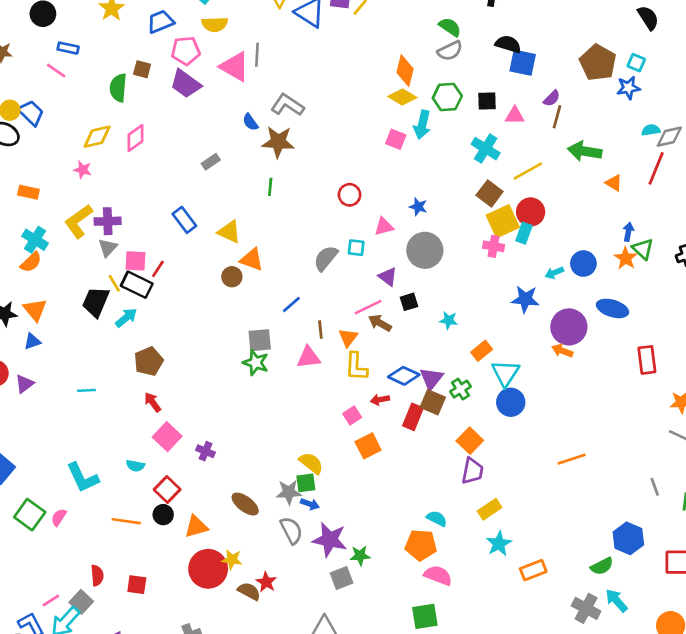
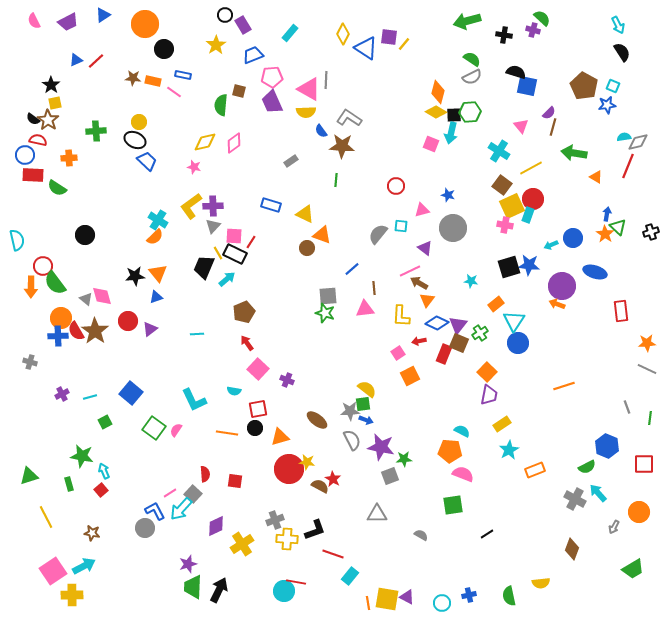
yellow semicircle: (215, 24) -> (306, 112), moved
purple trapezoid: (186, 84) -> (272, 102), turned 30
black square: (487, 101) -> (454, 115), moved
blue trapezoid: (31, 113) -> (147, 161), moved
pink triangle: (515, 115) -> (521, 126), turned 49
orange rectangle: (28, 192) -> (153, 81), moved
blue rectangle: (184, 220) -> (271, 205), turned -36
black square: (409, 302) -> (509, 267), moved, size x1.6
orange triangle: (348, 338) -> (427, 300), moved
red square: (167, 489) -> (258, 409), turned 36

